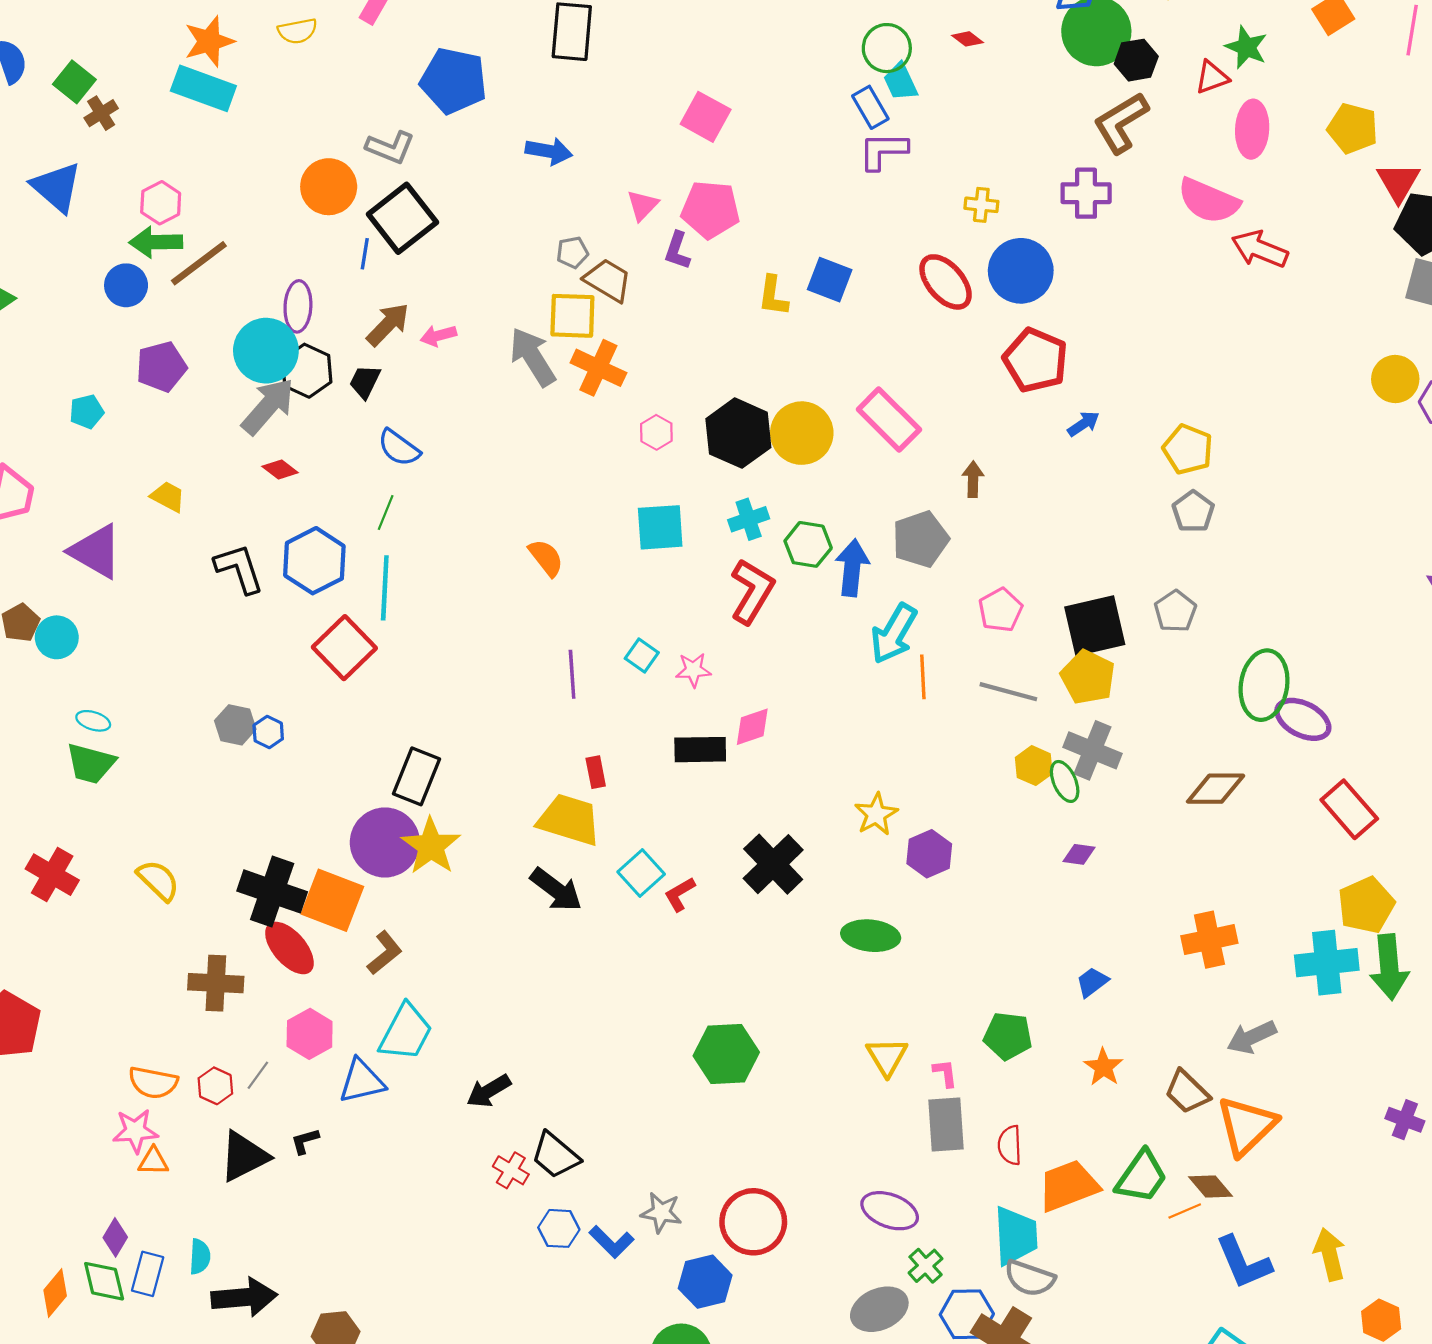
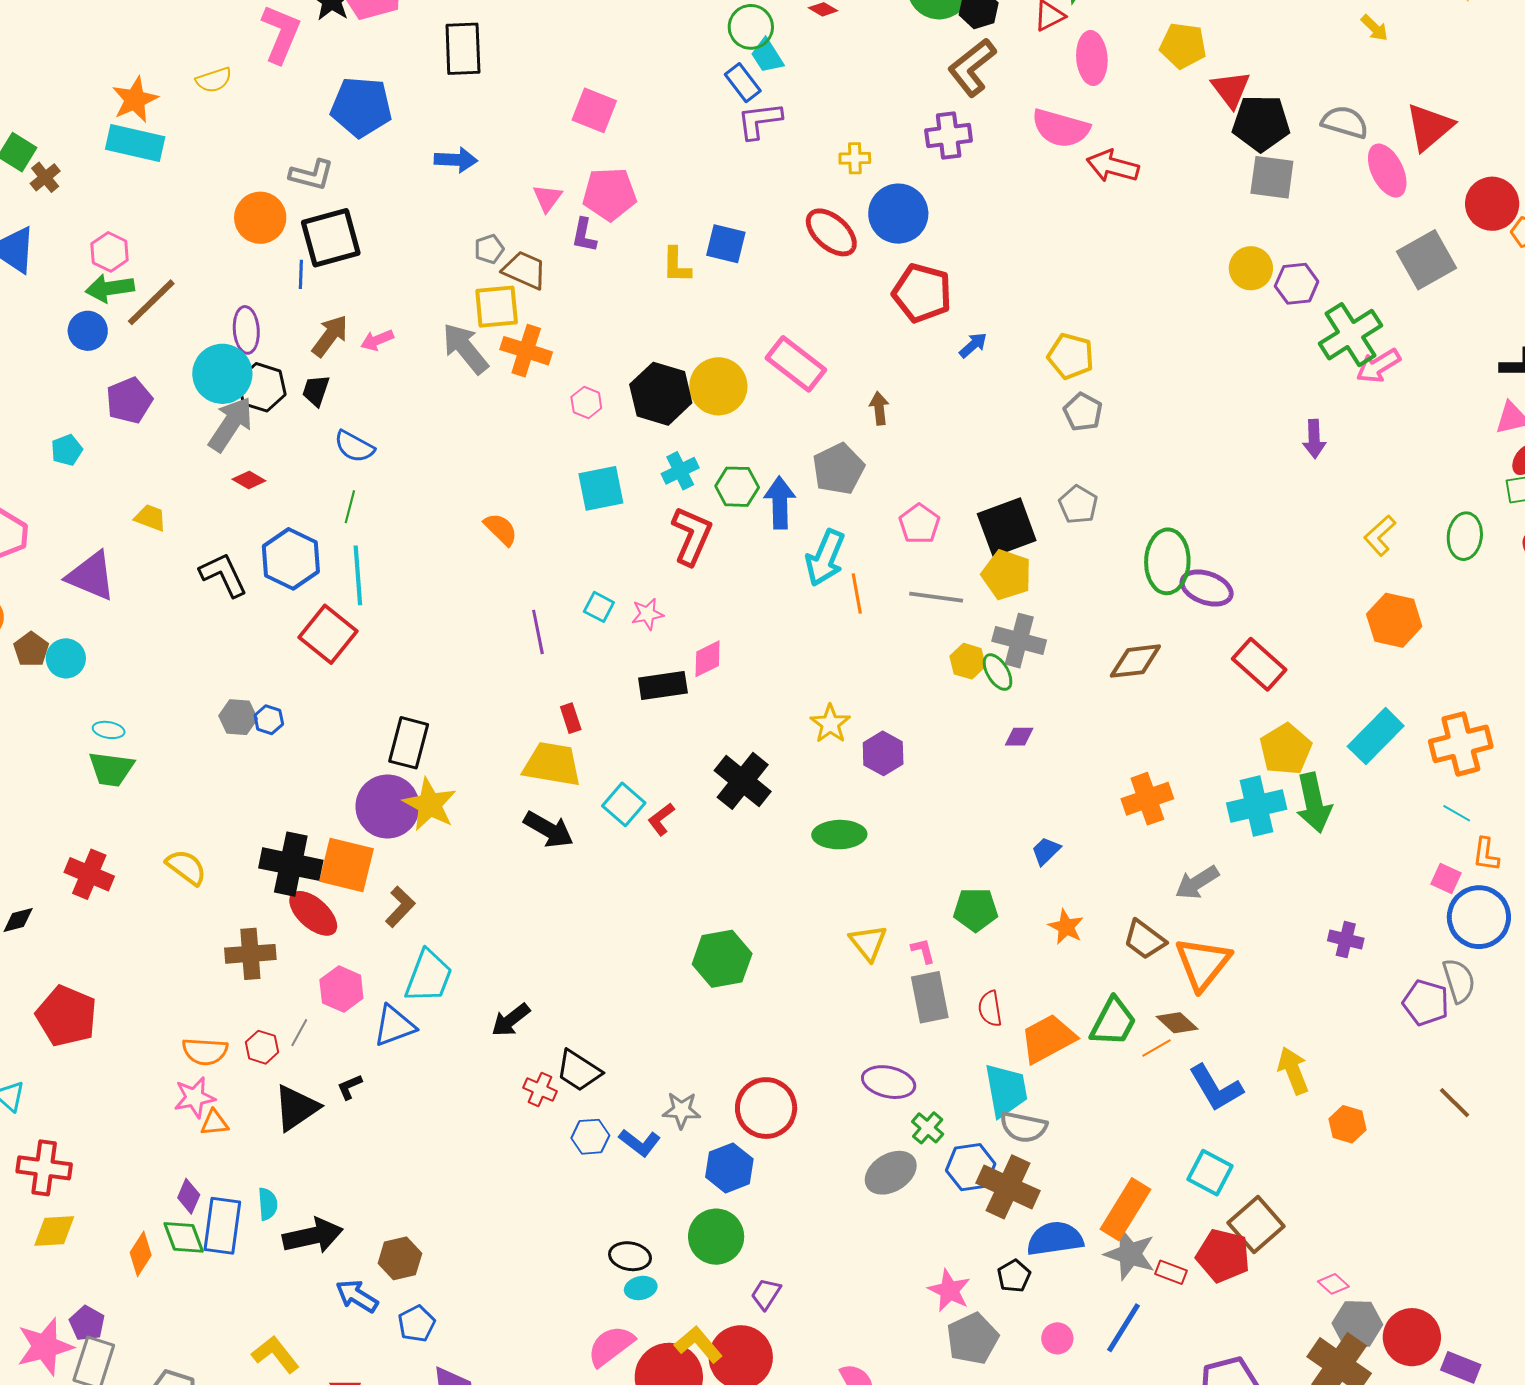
black square: (402, 218) -> (331, 238), turned 30
blue rectangle: (148, 1274) -> (222, 1226), size x1.4

